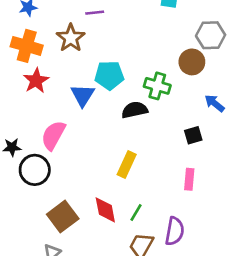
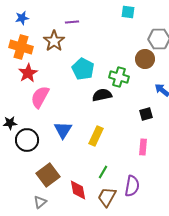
cyan pentagon: (109, 75) -> (83, 69), turned 30
blue triangle: (83, 95) -> (63, 130), moved
pink semicircle: (53, 135) -> (40, 97), moved
red diamond: (105, 210) -> (78, 190), moved

